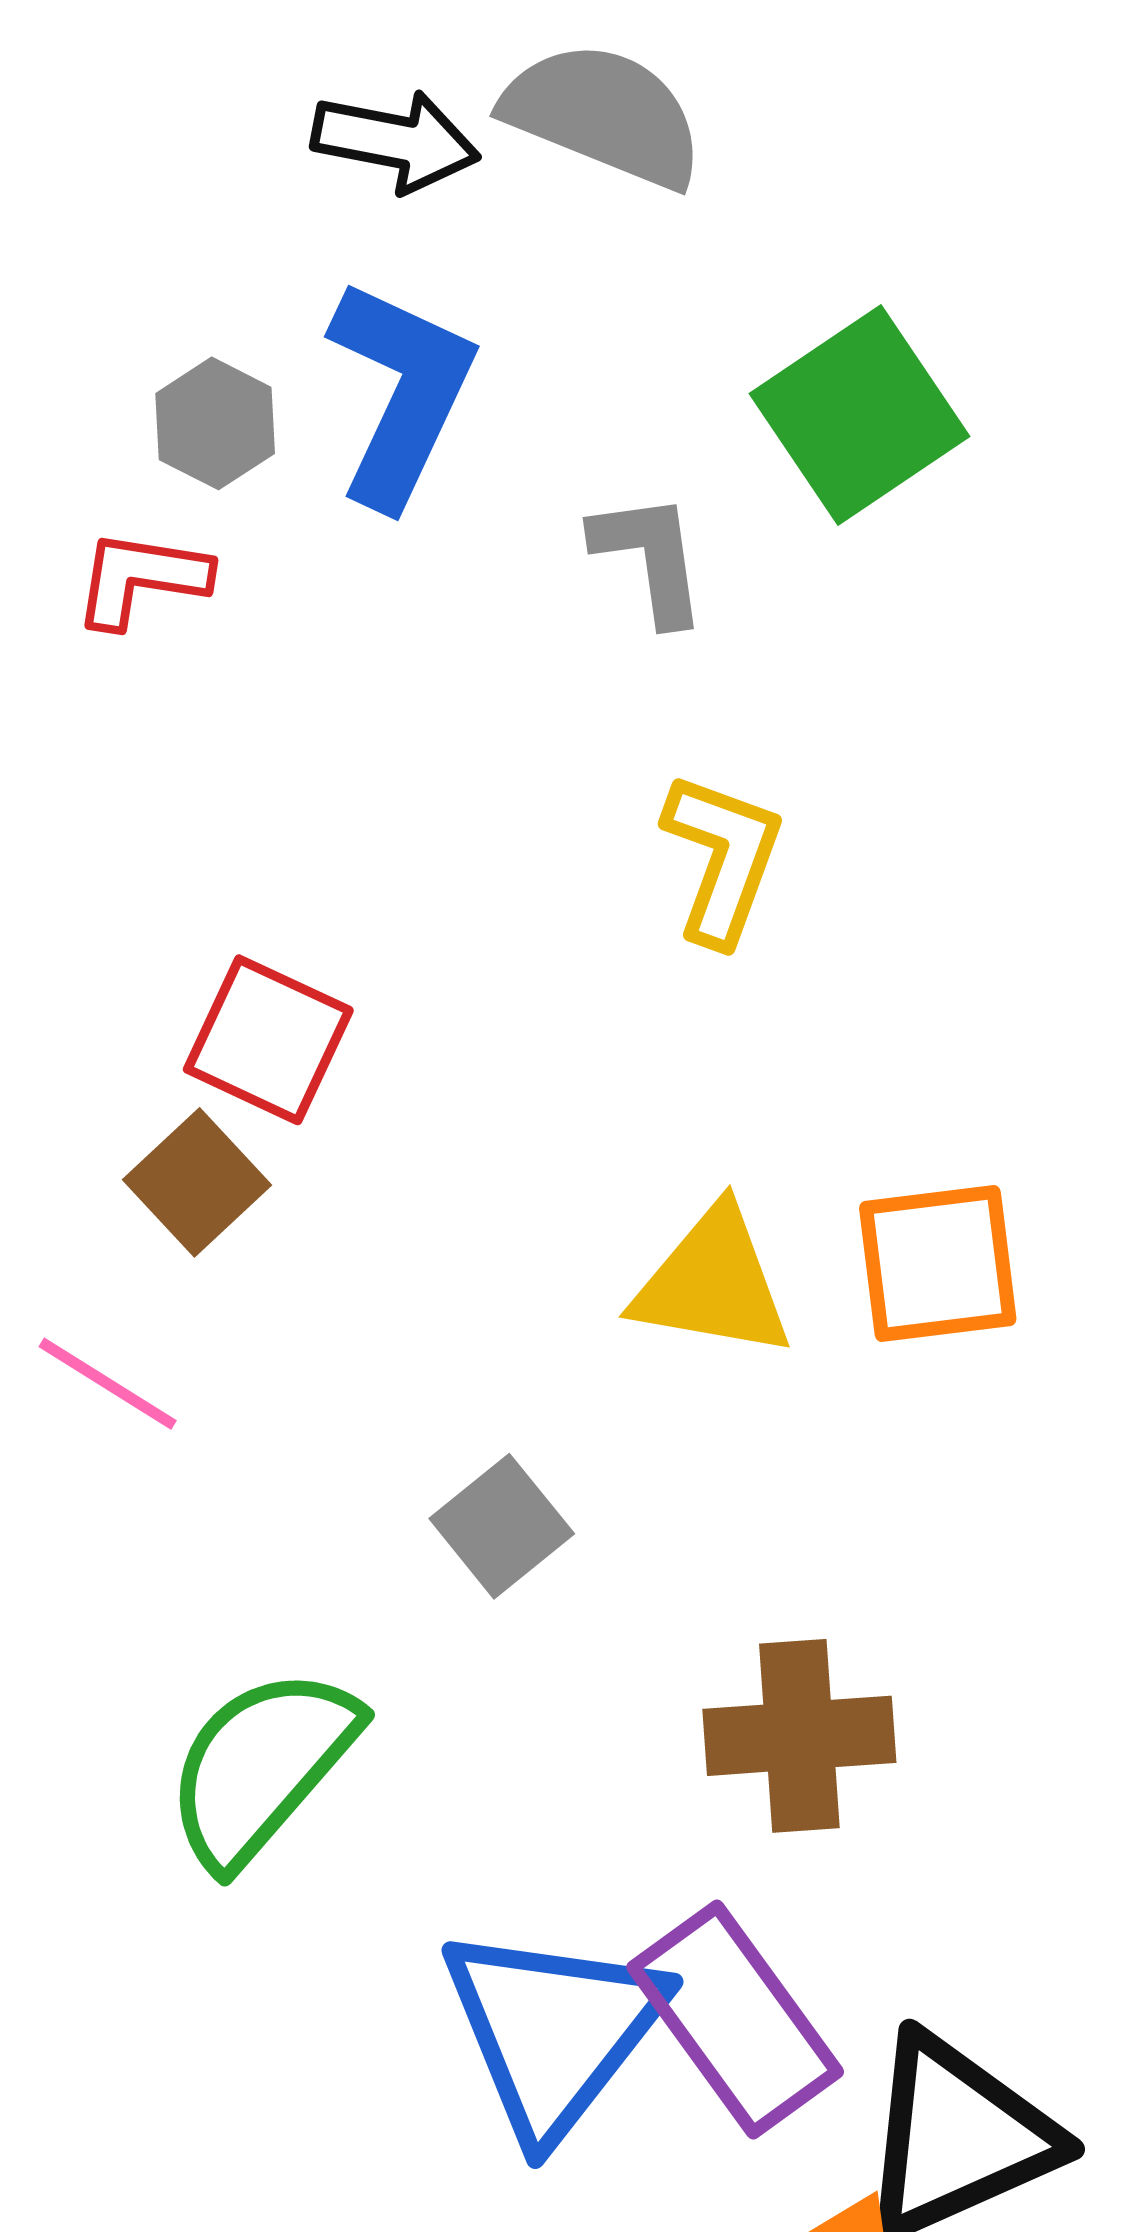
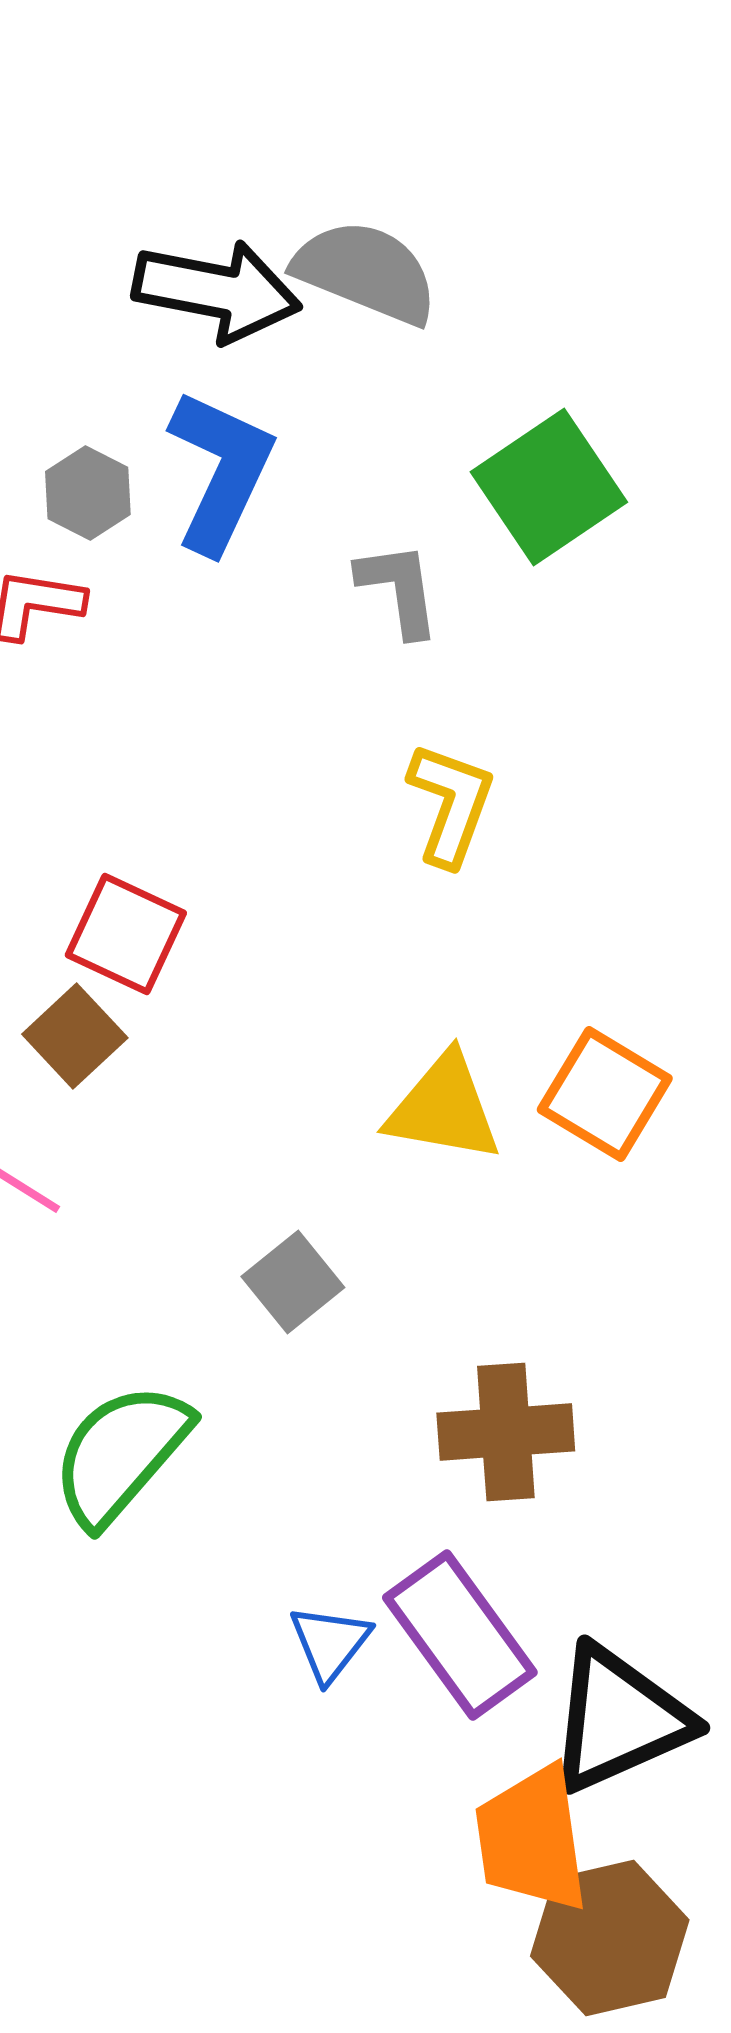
black arrow: (396, 141) -> (217, 291), size x1.4
orange square: (938, 1263) -> (605, 1094), turned 38
blue triangle: (553, 2031) -> (330, 1643), size x0.5

